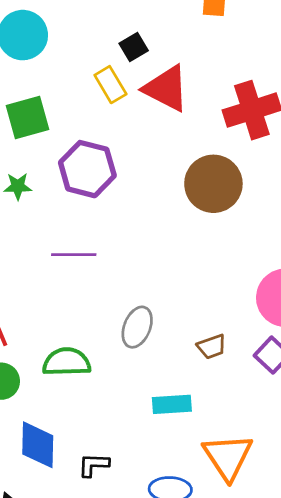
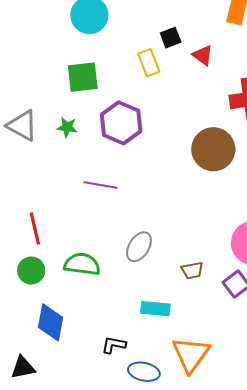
red triangle: (166, 88) -> (203, 55), moved, size x0.6
black L-shape: (94, 465) -> (114, 345), moved

